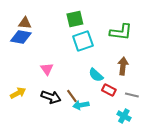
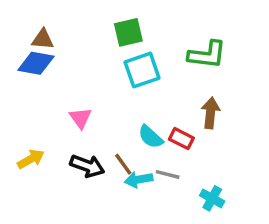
cyan semicircle: (96, 75) -> (151, 137), moved
red rectangle: (109, 90) -> (181, 139), moved
gray line: (132, 95) -> (168, 174), moved

